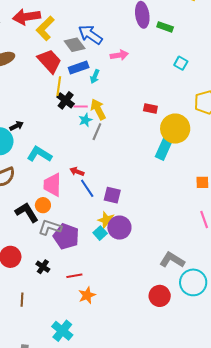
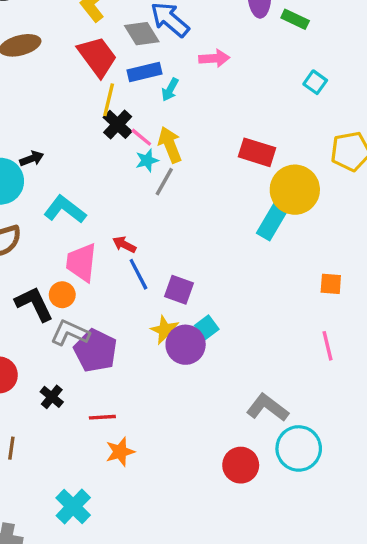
pink line: (81, 107) -> (141, 137), turned 32
red rectangle: (150, 109) -> (257, 152), size x1.5
cyan square: (100, 233) -> (207, 327), moved

